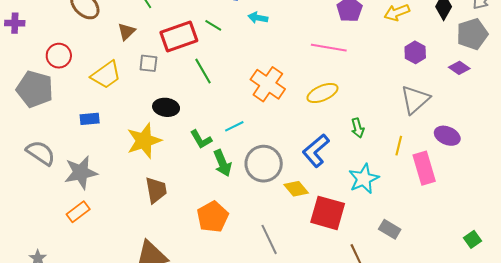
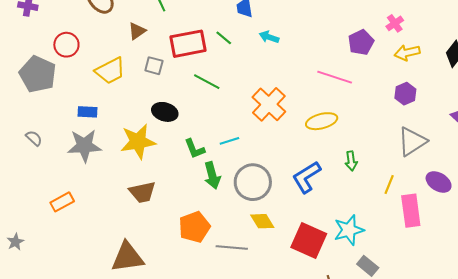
purple hexagon: (415, 52) -> (405, 94), moved
green line: (203, 71) -> (207, 82), turned -40
gray semicircle: (41, 153) -> (34, 138), size x0.6
gray star: (81, 172) -> (84, 146), moved
cyan star: (364, 179) -> (349, 230), moved
yellow diamond: (296, 189) -> (262, 221), moved
brown trapezoid: (156, 190) -> (142, 192), turned 80
gray line: (269, 239) -> (232, 248), moved, turned -68

